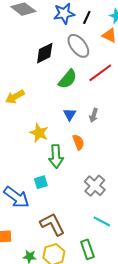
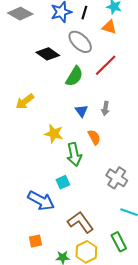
black diamond: (45, 53) -> (48, 54), turned 70

